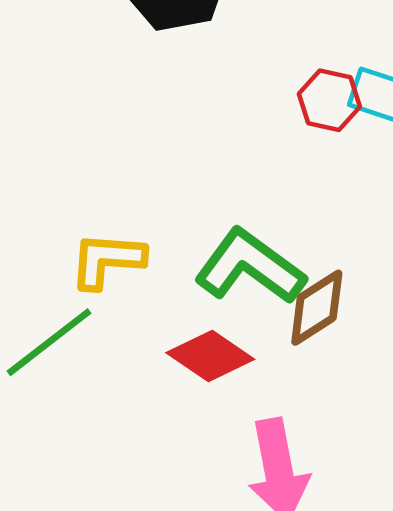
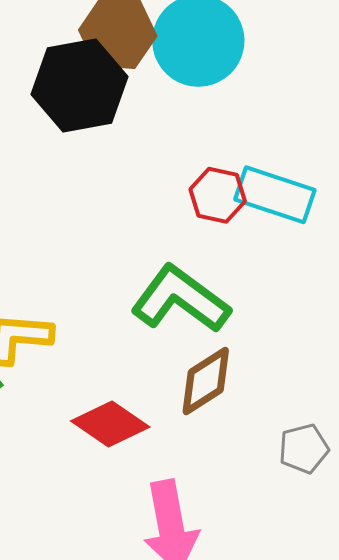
green L-shape: (250, 267) -> (180, 299), moved

